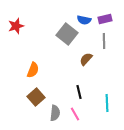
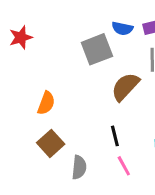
gray square: (67, 34) -> (97, 49), turned 30
brown semicircle: (86, 59) -> (125, 87), size x1.5
pink line: (75, 114) -> (124, 166), moved

